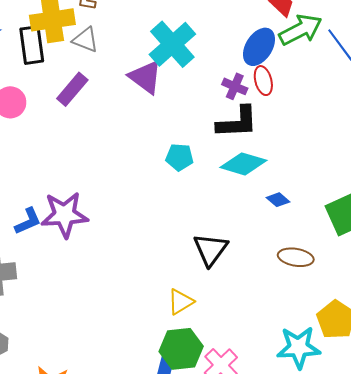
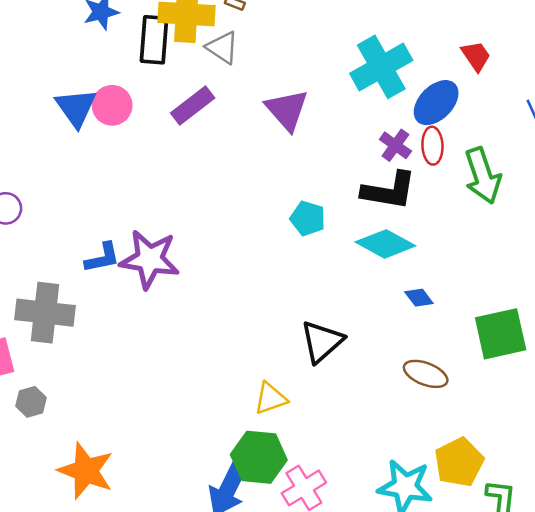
green arrow: (301, 30) -> (483, 176), moved, turned 87
cyan cross: (172, 44) -> (381, 67), moved

